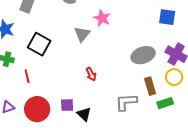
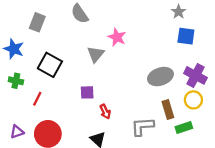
red arrow: (91, 74) -> (105, 112), moved
red line: (27, 76) -> (37, 99), turned 40
purple square: (67, 105) -> (87, 92), moved

